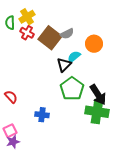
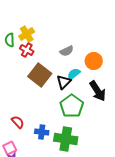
brown square: (50, 38) -> (40, 75), moved
black arrow: (98, 95) -> (98, 91), moved
red semicircle: (11, 97) -> (18, 122), moved
green cross: (97, 112) -> (66, 139), moved

